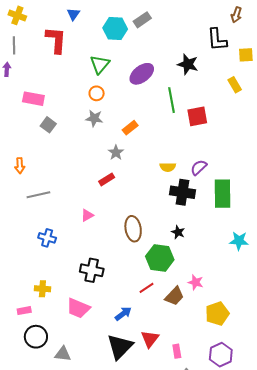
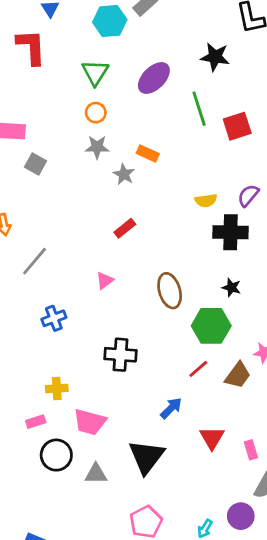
orange rectangle: (130, 128) -> (148, 153), turned 70
gray star: (116, 153) -> (124, 174), moved
gray line: (38, 195) -> (35, 261), turned -30
blue cross: (47, 238) -> (54, 318), turned -30
pink trapezoid: (78, 308) -> (90, 422), moved
black triangle: (120, 347) -> (146, 457), moved

